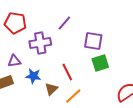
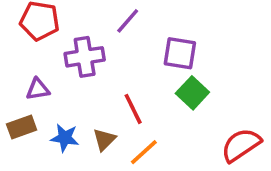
green square: (100, 63) -> (192, 93), turned -30
blue star: (33, 76) -> (65, 138), moved

